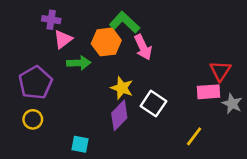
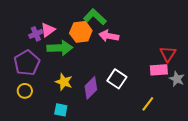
purple cross: (51, 20) -> (36, 34), moved, turned -32
pink arrow: (143, 47) -> (109, 36), turned 126
green arrow: (79, 63) -> (60, 48), size x1.4
yellow star: (122, 88) -> (64, 82), moved

